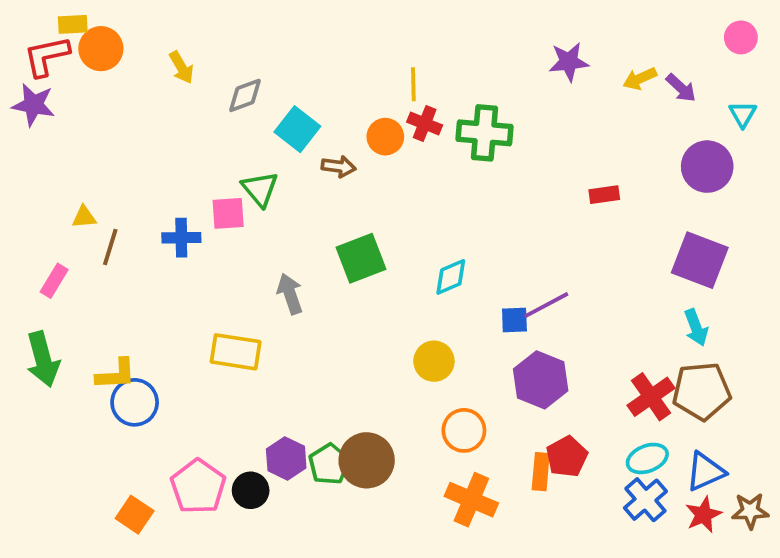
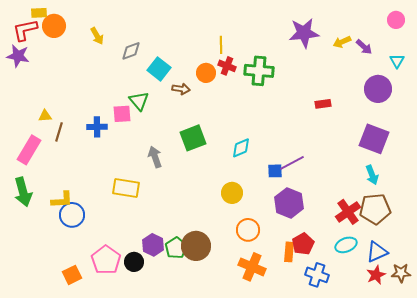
purple star: (569, 62) -> (304, 33), size x1.4
pink rectangle: (54, 281) -> (29, 150), size x1.6
blue cross: (645, 500) -> (317, 275), moved, turned -30
orange square: (135, 515) -> (72, 275), turned 30

